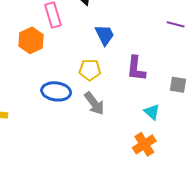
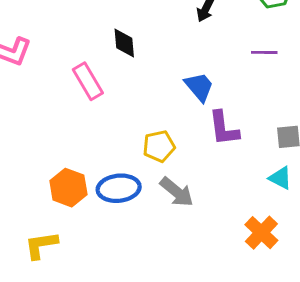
blue trapezoid: (105, 35) -> (199, 87), moved
orange hexagon: (31, 40) -> (68, 188), moved
cyan triangle: (152, 112) -> (280, 178), moved

